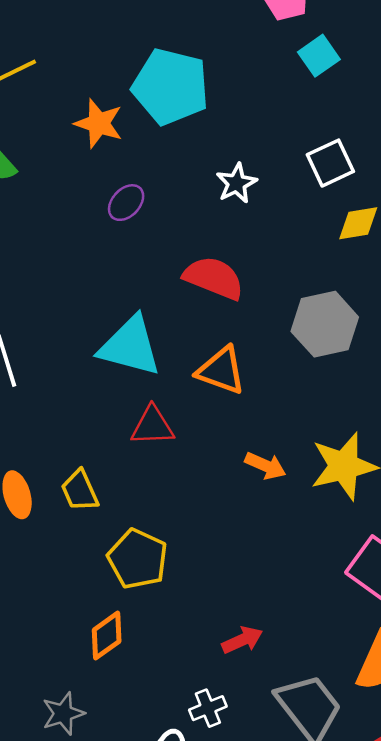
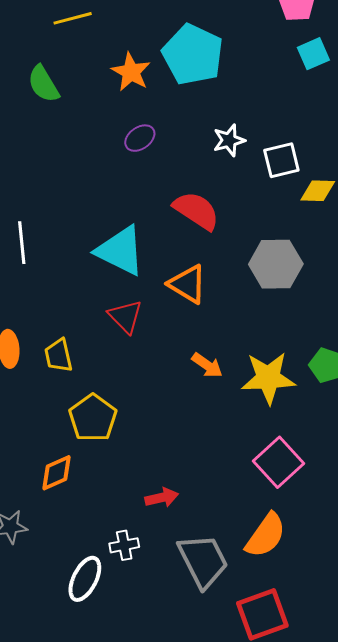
white square: (330, 163) -> (281, 160), moved
red triangle: (152, 426) -> (125, 316), turned 36

